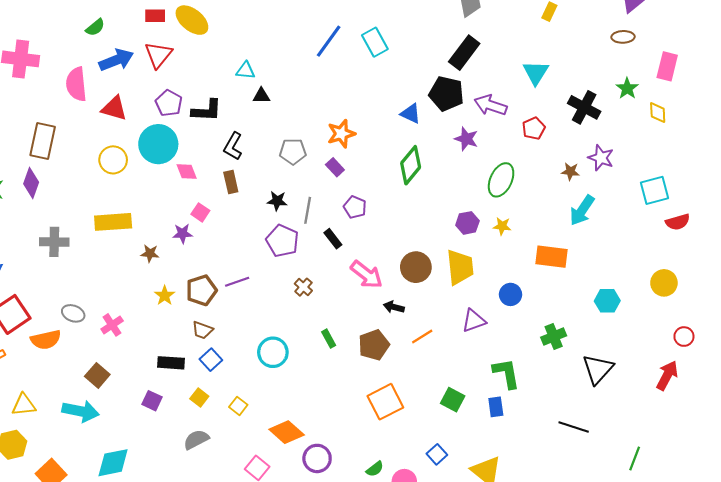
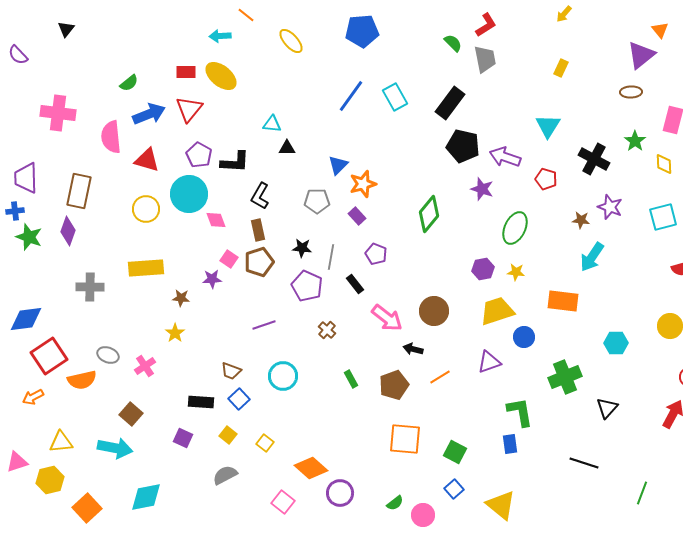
black rectangle: (464, 53) -> (450, 103), moved
blue triangle: (411, 114) -> (338, 165), moved, turned 50
red pentagon: (534, 128) -> (546, 179), turned -30
cyan square: (655, 190) -> (663, 217), moved
yellow trapezoid: (460, 267) -> (497, 311), moved, turned -102
brown pentagon: (201, 290) -> (259, 262), moved
yellow star: (165, 296) -> (175, 333), moved
green cross: (554, 337) -> (565, 377), size x1.4
cyan circle: (273, 352) -> (283, 376), moved
black triangle: (598, 369) -> (607, 408), size x0.7
green square: (453, 400) -> (455, 452), moved
orange square: (385, 402) -> (405, 439), turned 32

